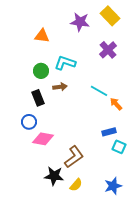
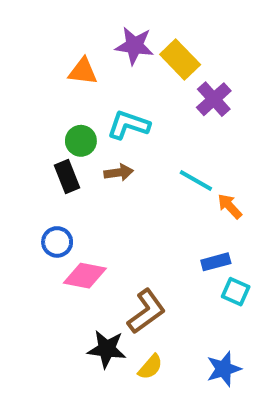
yellow rectangle: (110, 16) -> (180, 59), moved
purple star: (80, 22) -> (134, 46), moved
black rectangle: (38, 98) -> (67, 177), moved

